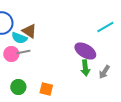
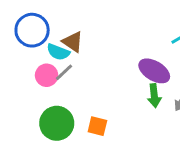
gray line: (23, 52) -> (64, 72), turned -32
green circle: (18, 87) -> (57, 123), size x1.5

